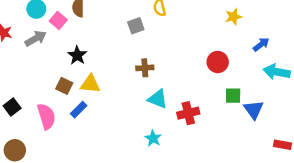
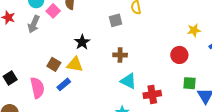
yellow star: (233, 17) -> (194, 30), moved
gray arrow: (36, 38) -> (34, 24), turned 138
black star: (77, 55) -> (82, 42), moved

